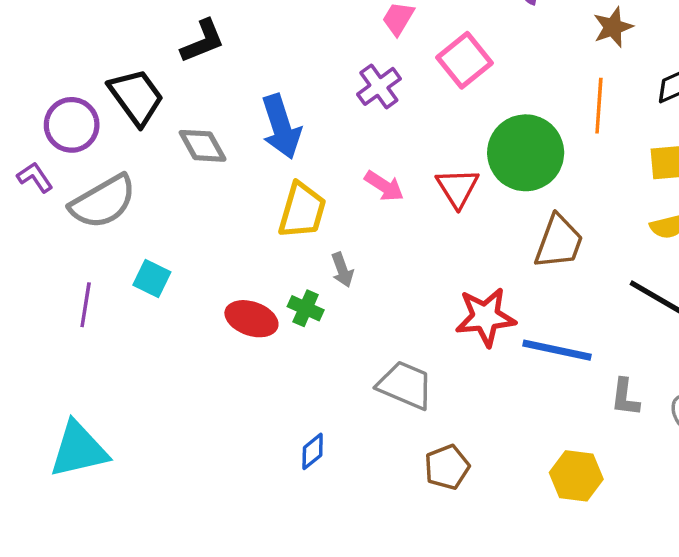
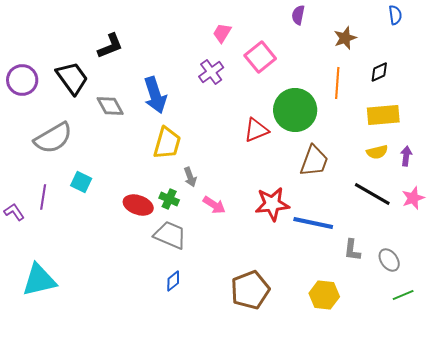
purple circle: (72, 125) -> (22, 80), moved
purple L-shape: (35, 177) -> (14, 212), moved
pink arrow: (384, 186) -> (214, 205), moved
red triangle: (458, 188) -> (256, 130), turned 40
gray trapezoid: (405, 385) -> (170, 235), moved
brown pentagon: (447, 467) -> (250, 290), size x1.5

